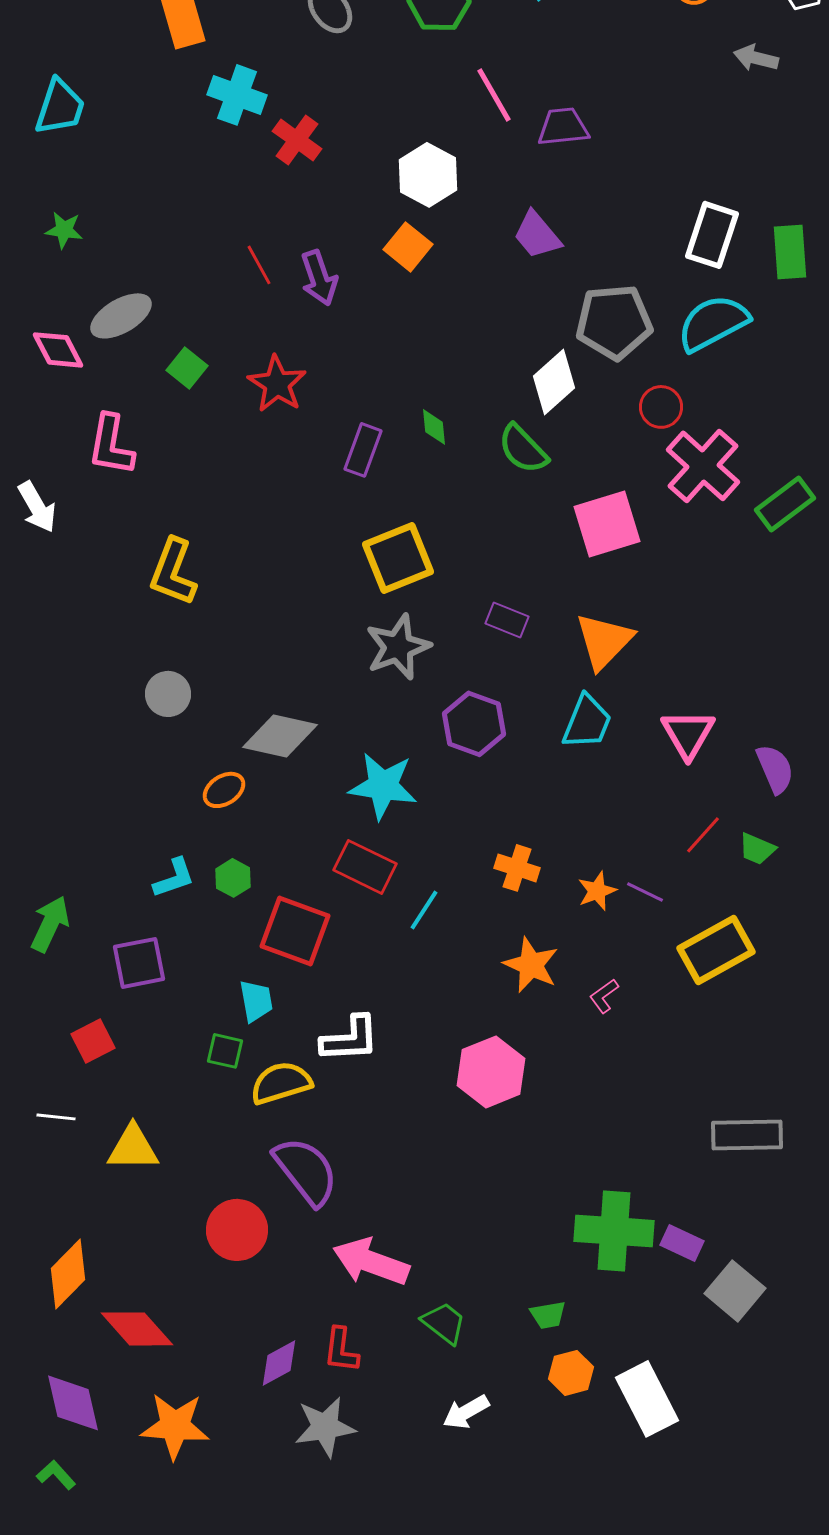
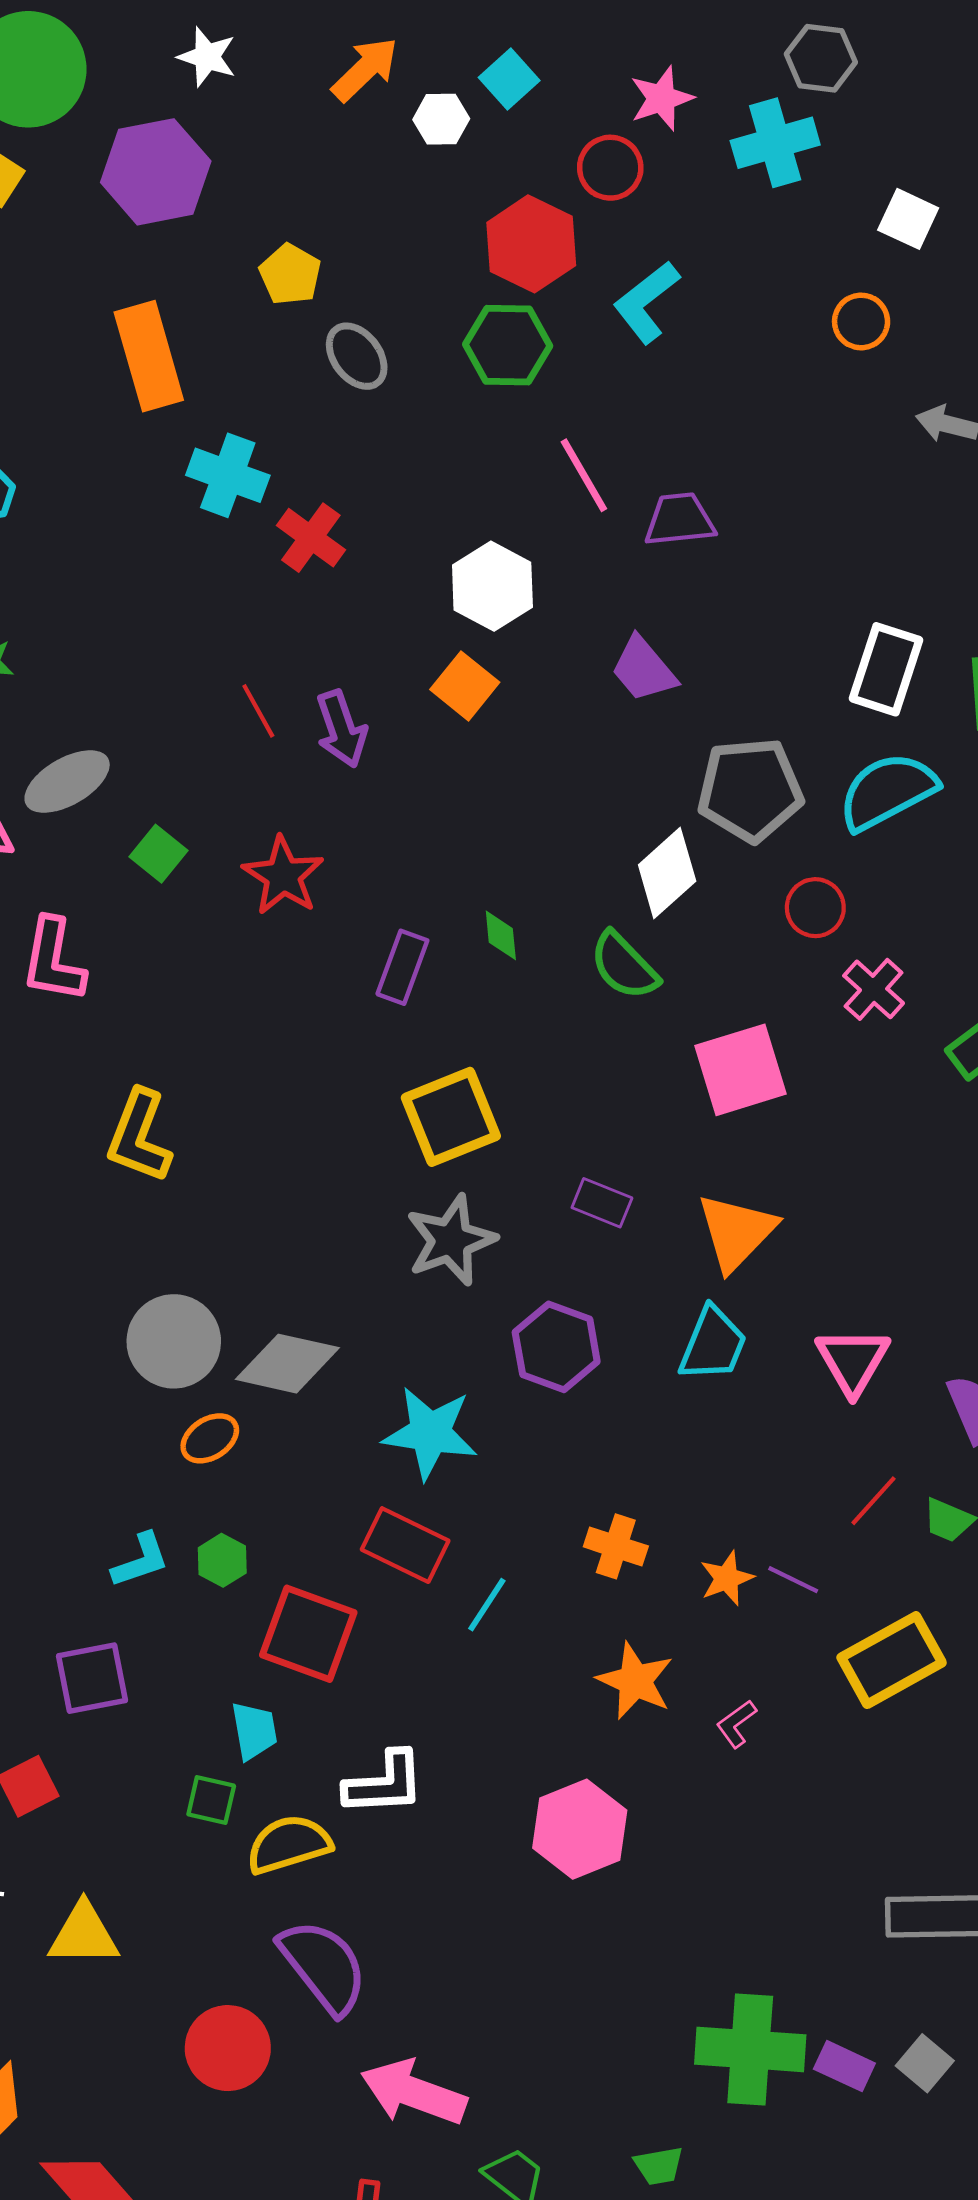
pink cross: (703, 466) -> (874, 989), size x0.6
gray circle: (168, 694) -> (174, 1341), moved, size x1.5
gray square: (735, 1291) -> (925, 2063), moved, size x0.7

